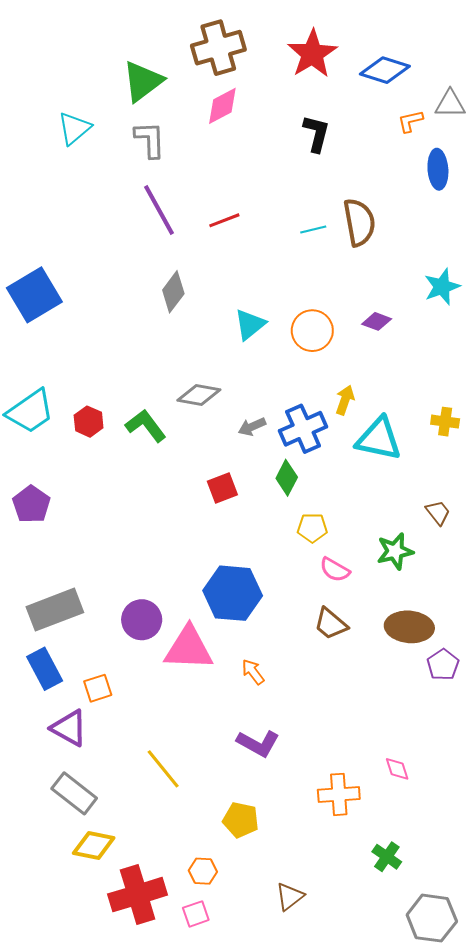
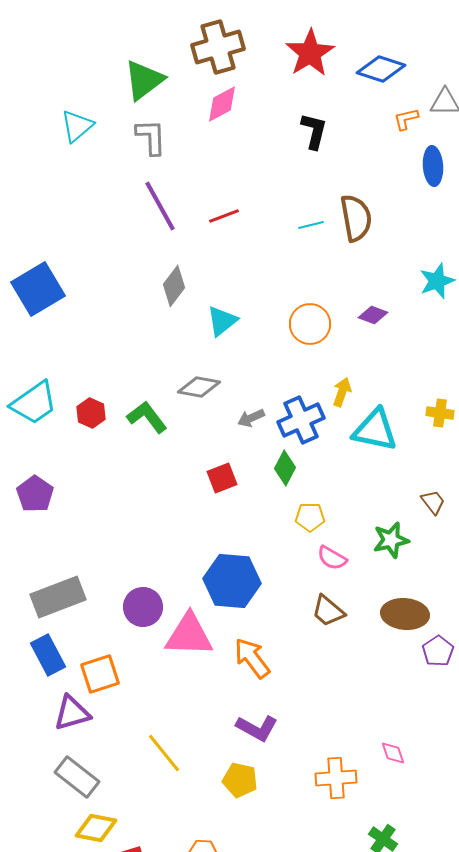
cyan triangle: (250, 324) -> (222, 321), moved
orange arrow: (253, 672) -> (252, 658), size x1.6
orange square: (98, 688) -> (100, 674), size x1.4
purple triangle: (69, 728) -> (72, 713), turned -45
yellow pentagon: (241, 820) -> (240, 780), moved

